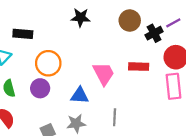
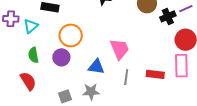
red rectangle: (139, 67) -> (155, 74), moved
gray line: (115, 117) -> (126, 77), moved

